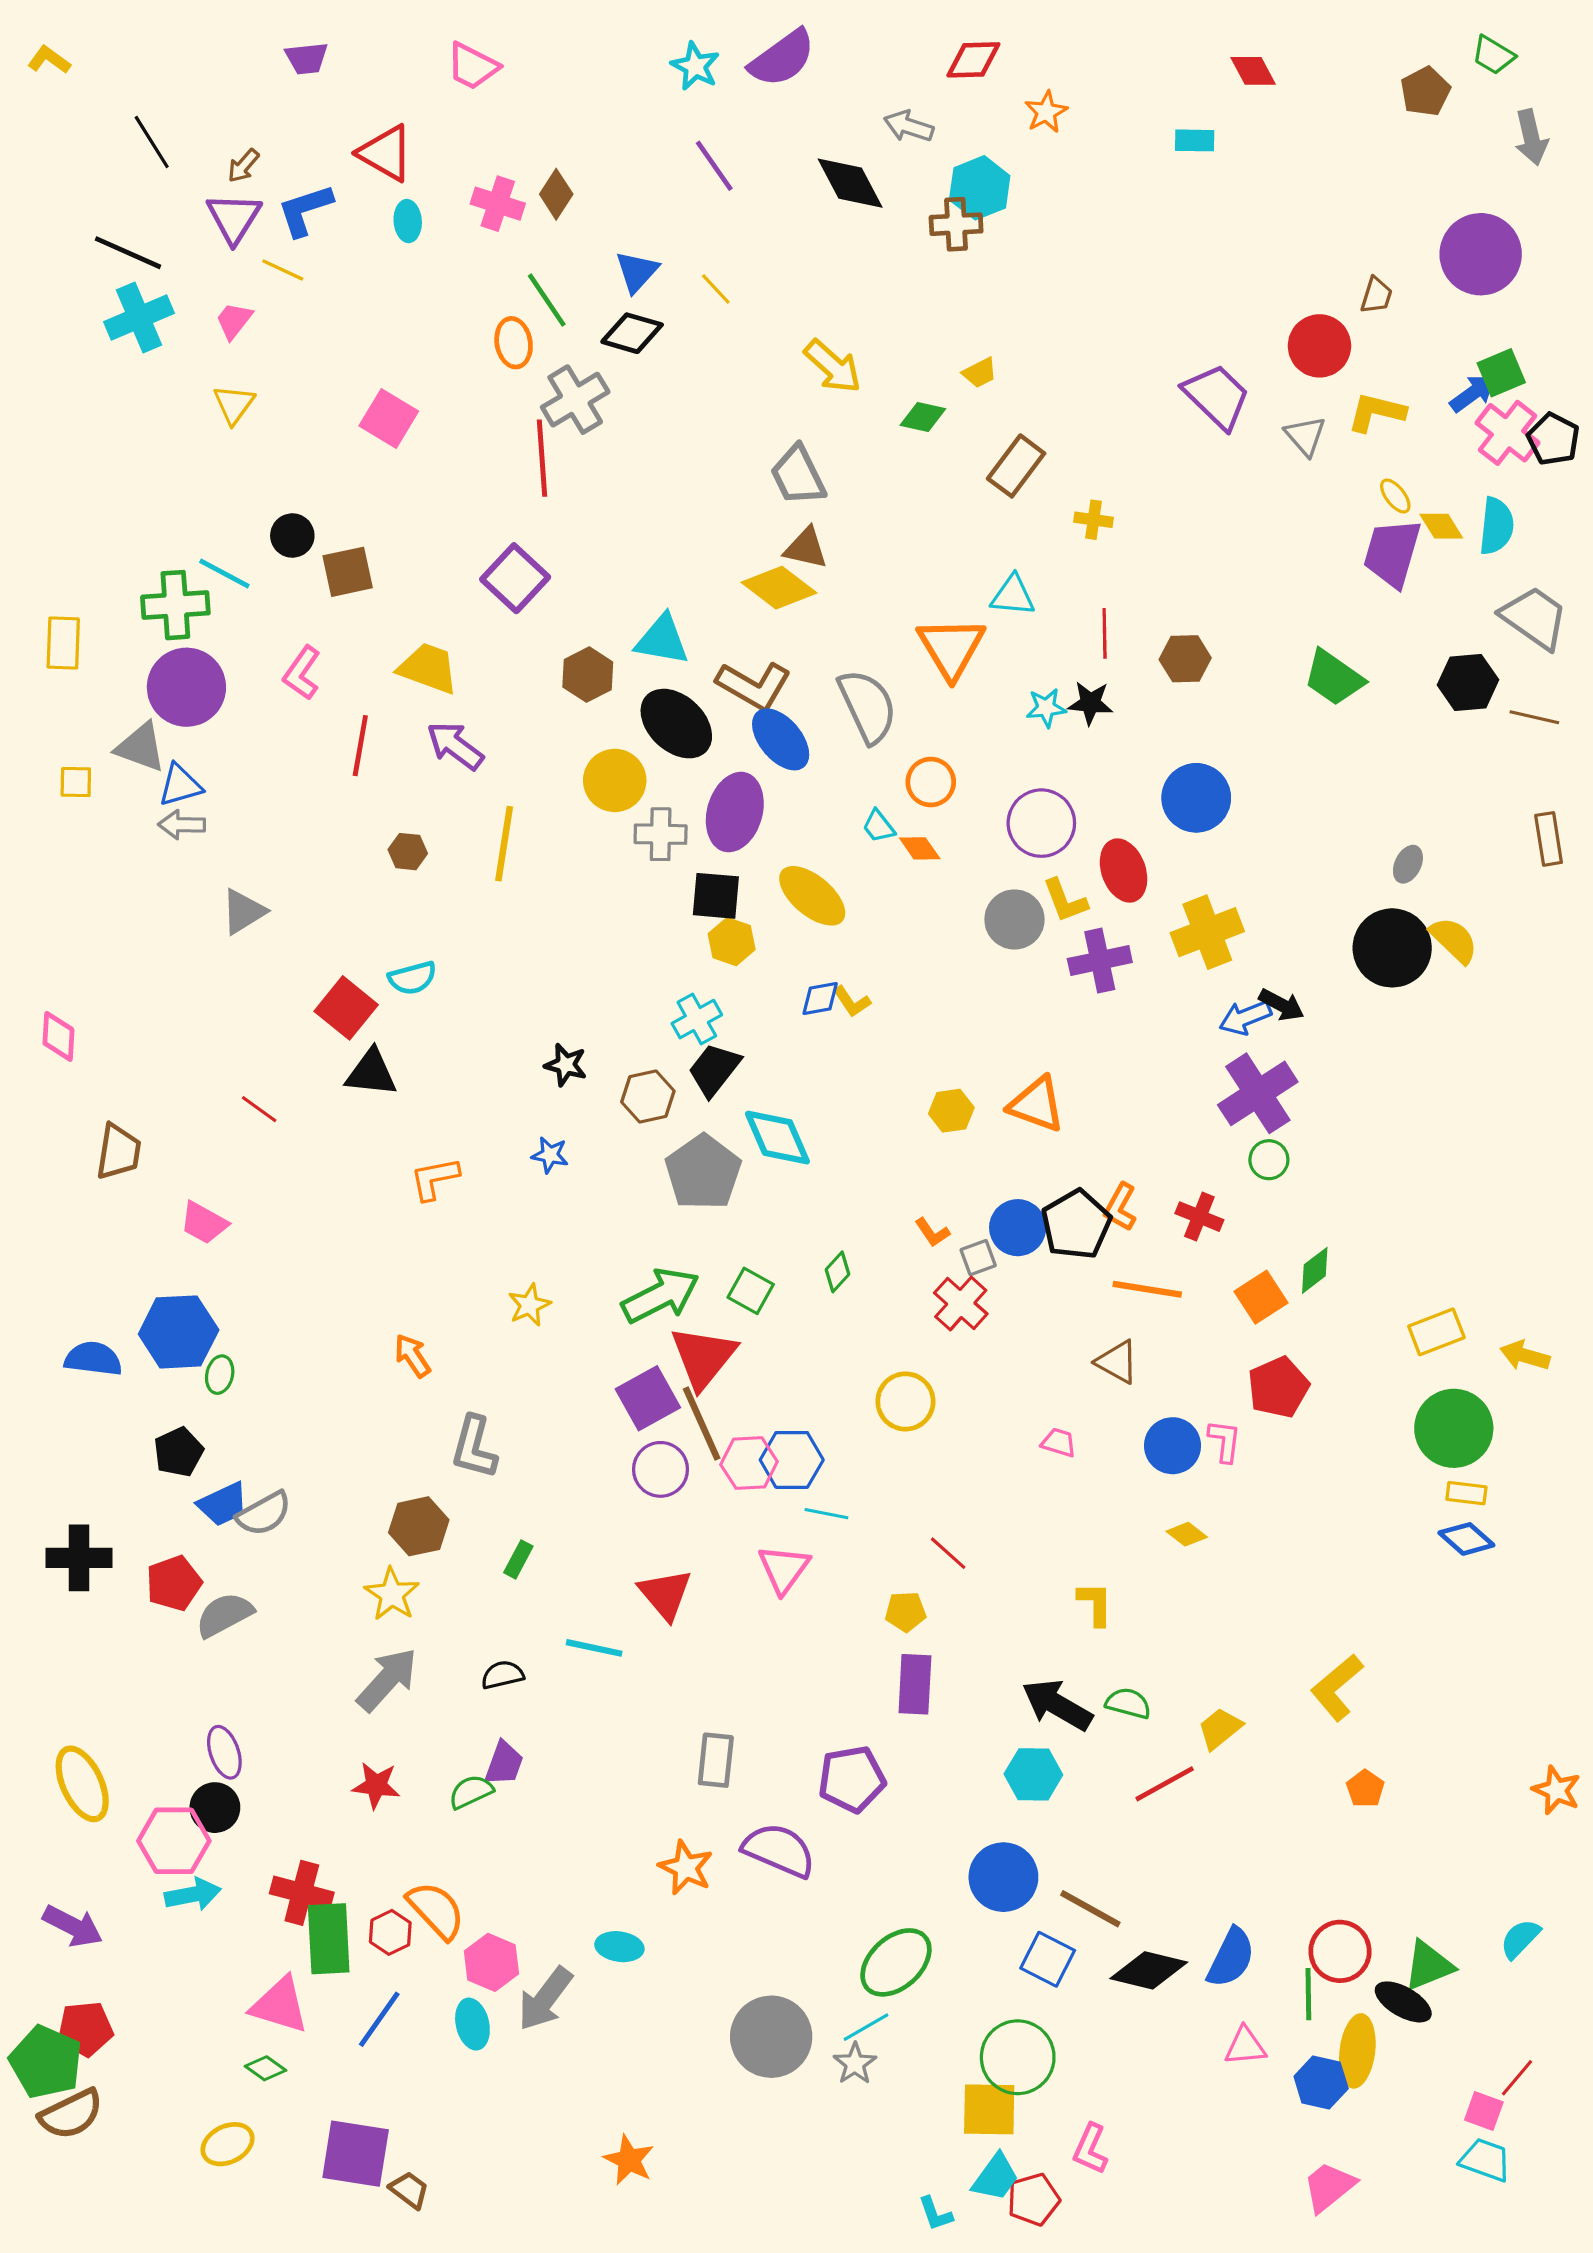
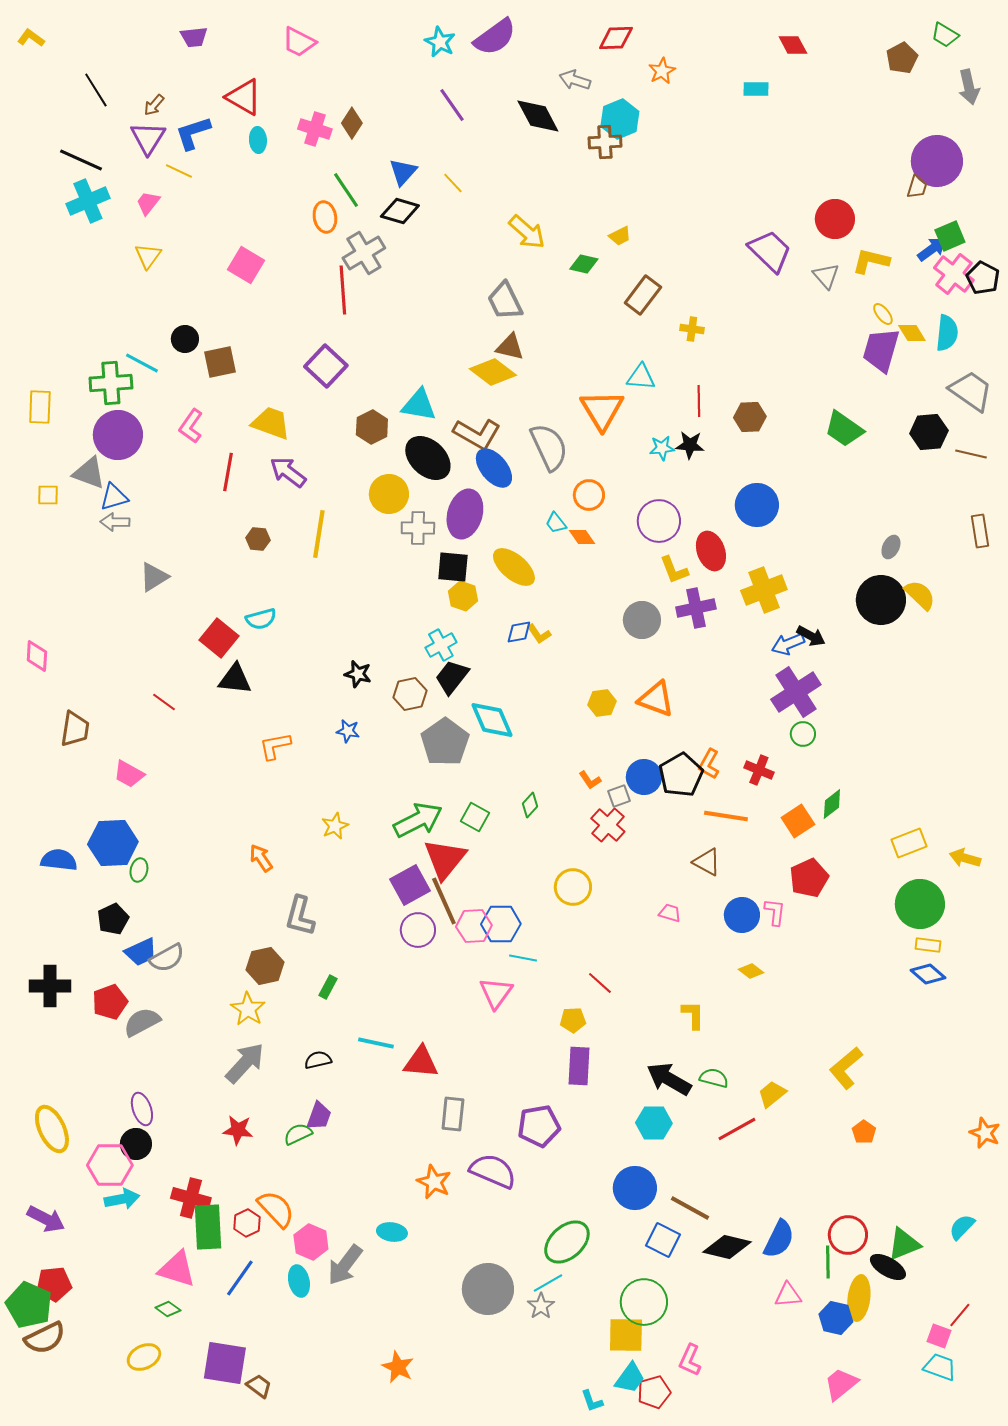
brown trapezoid: (1376, 295) -> (917, 187), moved
gray circle: (1014, 919) -> (642, 620), moved
red triangle: (665, 1594) -> (421, 1062), moved, turned -45

